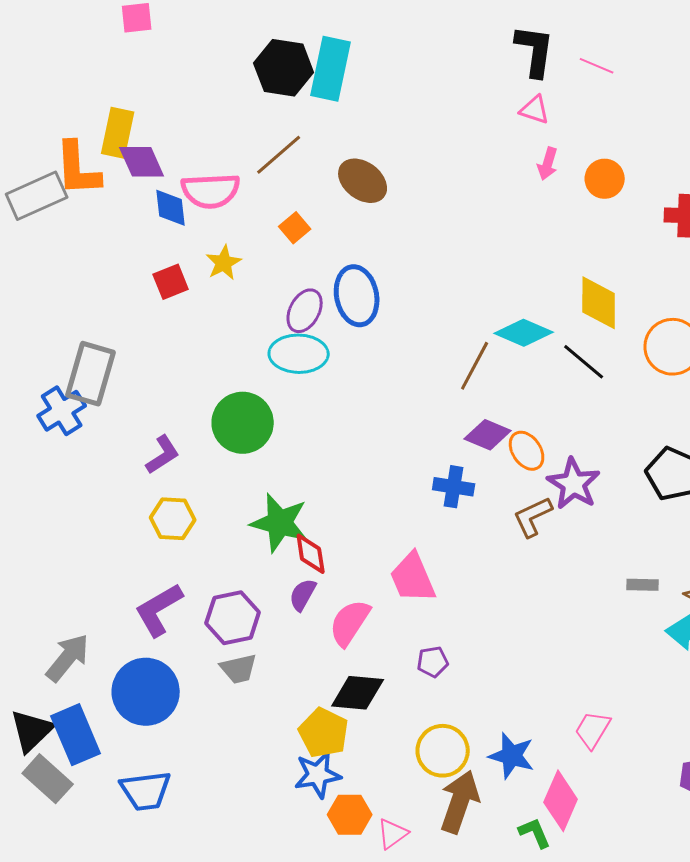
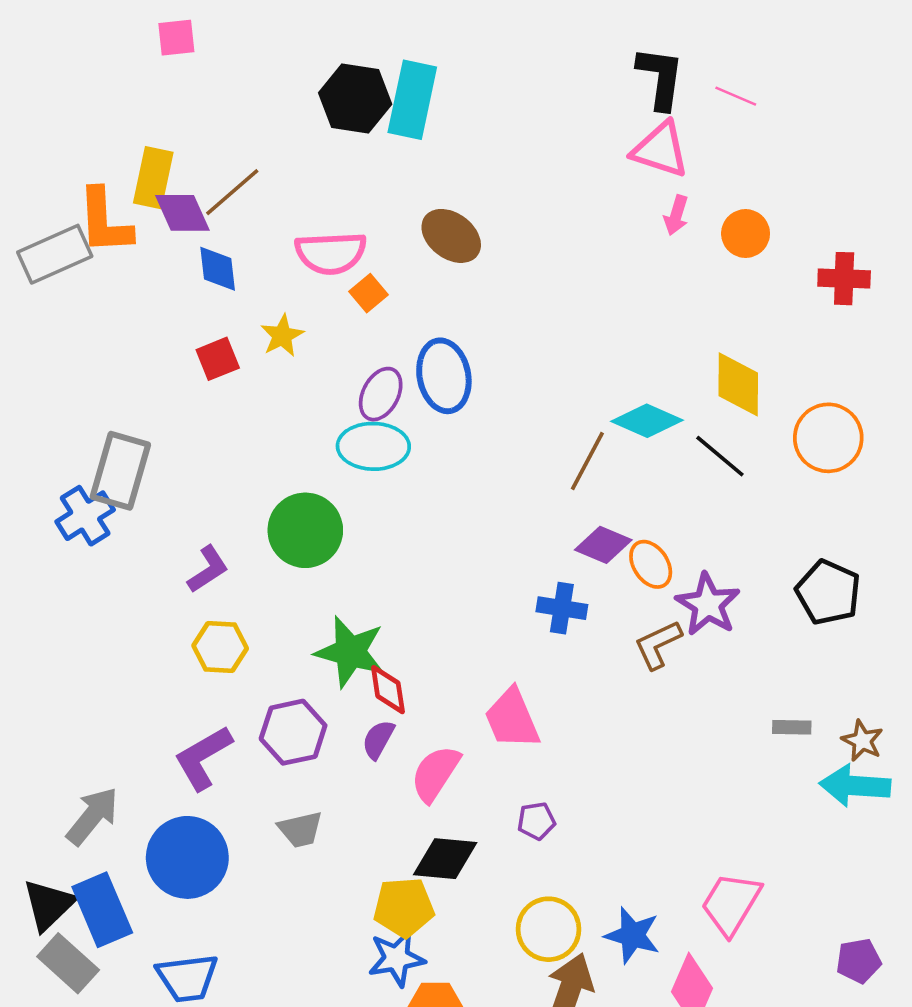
pink triangle: (535, 110) -> (660, 150), size x1.6
brown line: (279, 155) -> (232, 192), moved
pink semicircle: (211, 191) -> (331, 253), moved
purple hexagon: (233, 618) -> (293, 732), moved
pink trapezoid: (593, 730) -> (731, 904), size x1.4
yellow pentagon: (324, 733) -> (404, 907), turned -30

